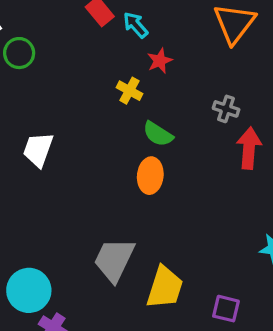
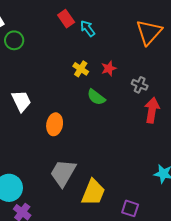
red star: (160, 61) -> (109, 68), moved
white trapezoid: (38, 150) -> (21, 101), turned 130
orange ellipse: (150, 176) -> (55, 124), moved

